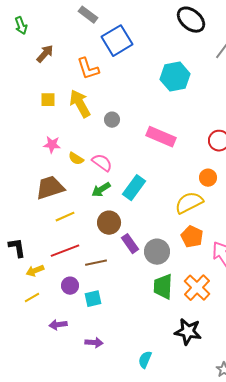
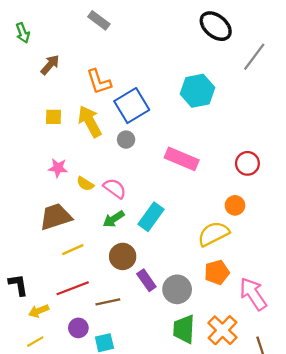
blue square: (117, 41) -> (132, 106), moved
orange pentagon: (192, 237) -> (217, 272), turned 30

